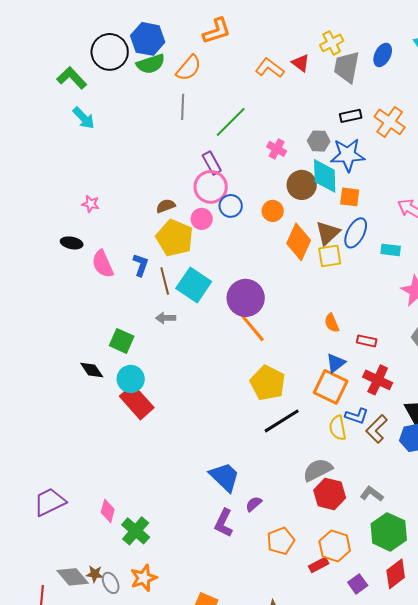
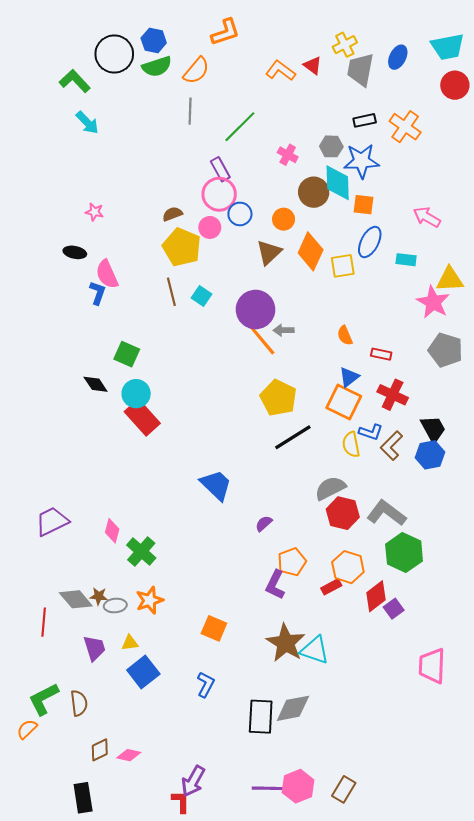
blue hexagon: (148, 39) -> (154, 41), size x0.7
brown triangle: (328, 233) -> (269, 252), moved
blue L-shape: (141, 265) -> (98, 293), moved
cyan square: (194, 285) -> (201, 296), size x0.6
gray arrow: (166, 318) -> (284, 330), moved
blue trapezoid: (225, 477) -> (216, 485), moved
gray L-shape: (372, 494) -> (386, 513), size x1.6
purple L-shape: (224, 523) -> (275, 585), moved
red diamond: (396, 574) -> (376, 596), moved
gray ellipse: (111, 583) -> (115, 606), turned -70
purple square: (358, 584) -> (394, 609), moved

